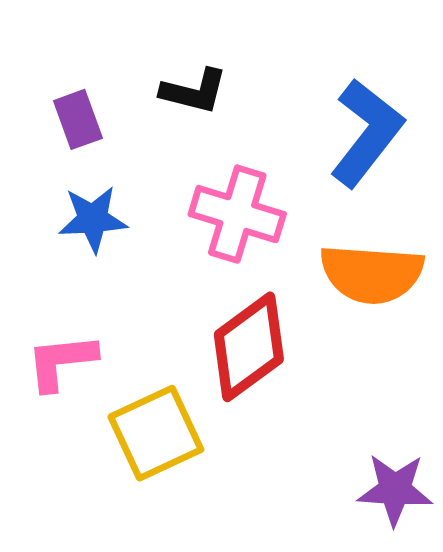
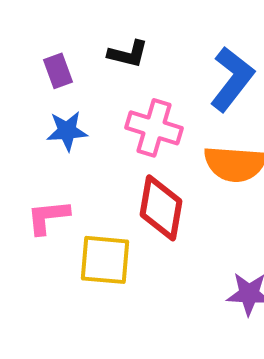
red diamond: (249, 347) -> (161, 208), turned -44
yellow square: (156, 433) -> (105, 260), turned 30

